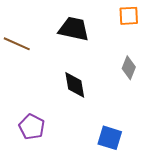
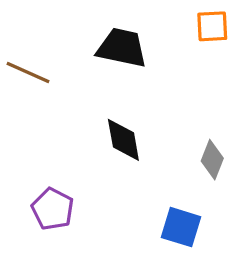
gray diamond: (129, 68) -> (212, 160), moved

